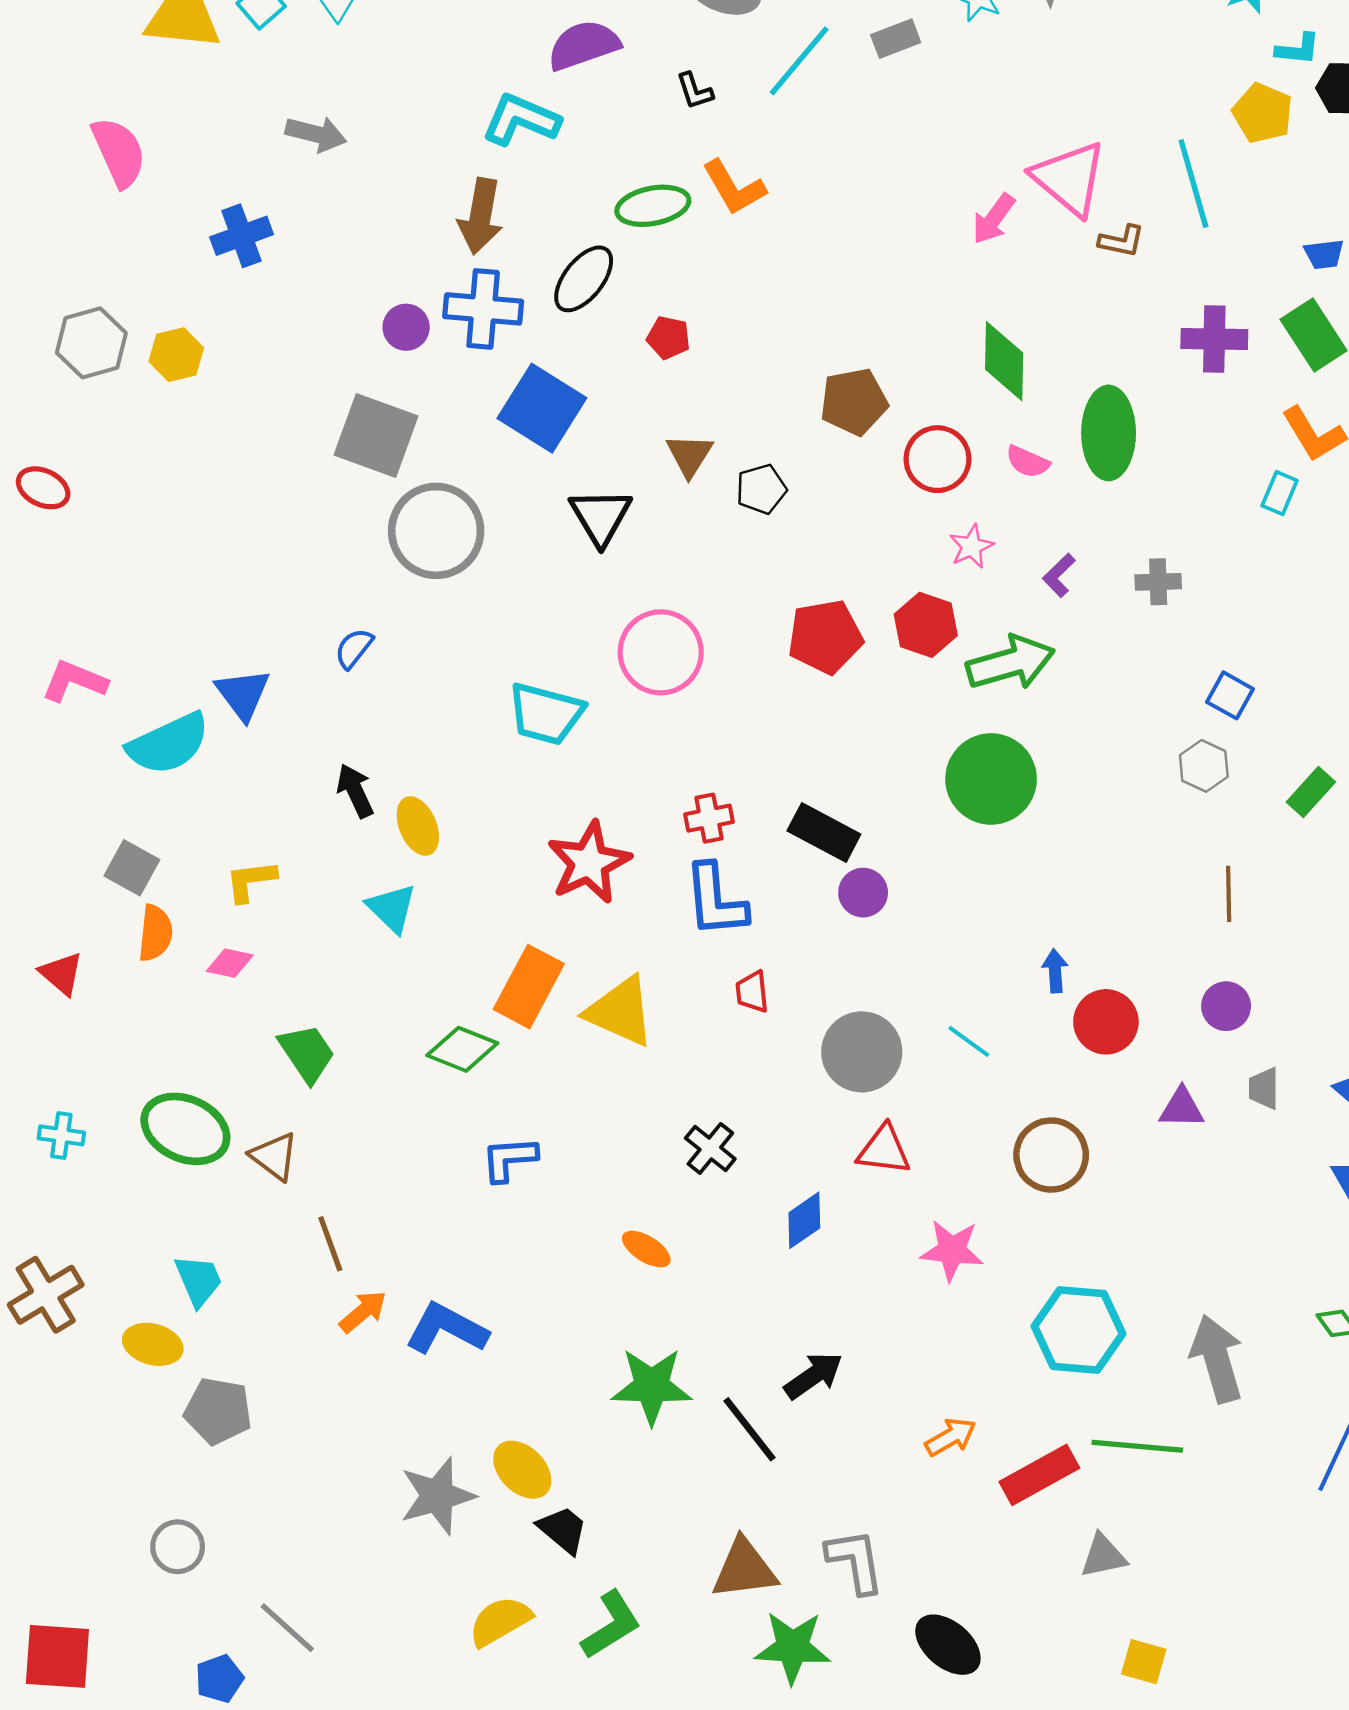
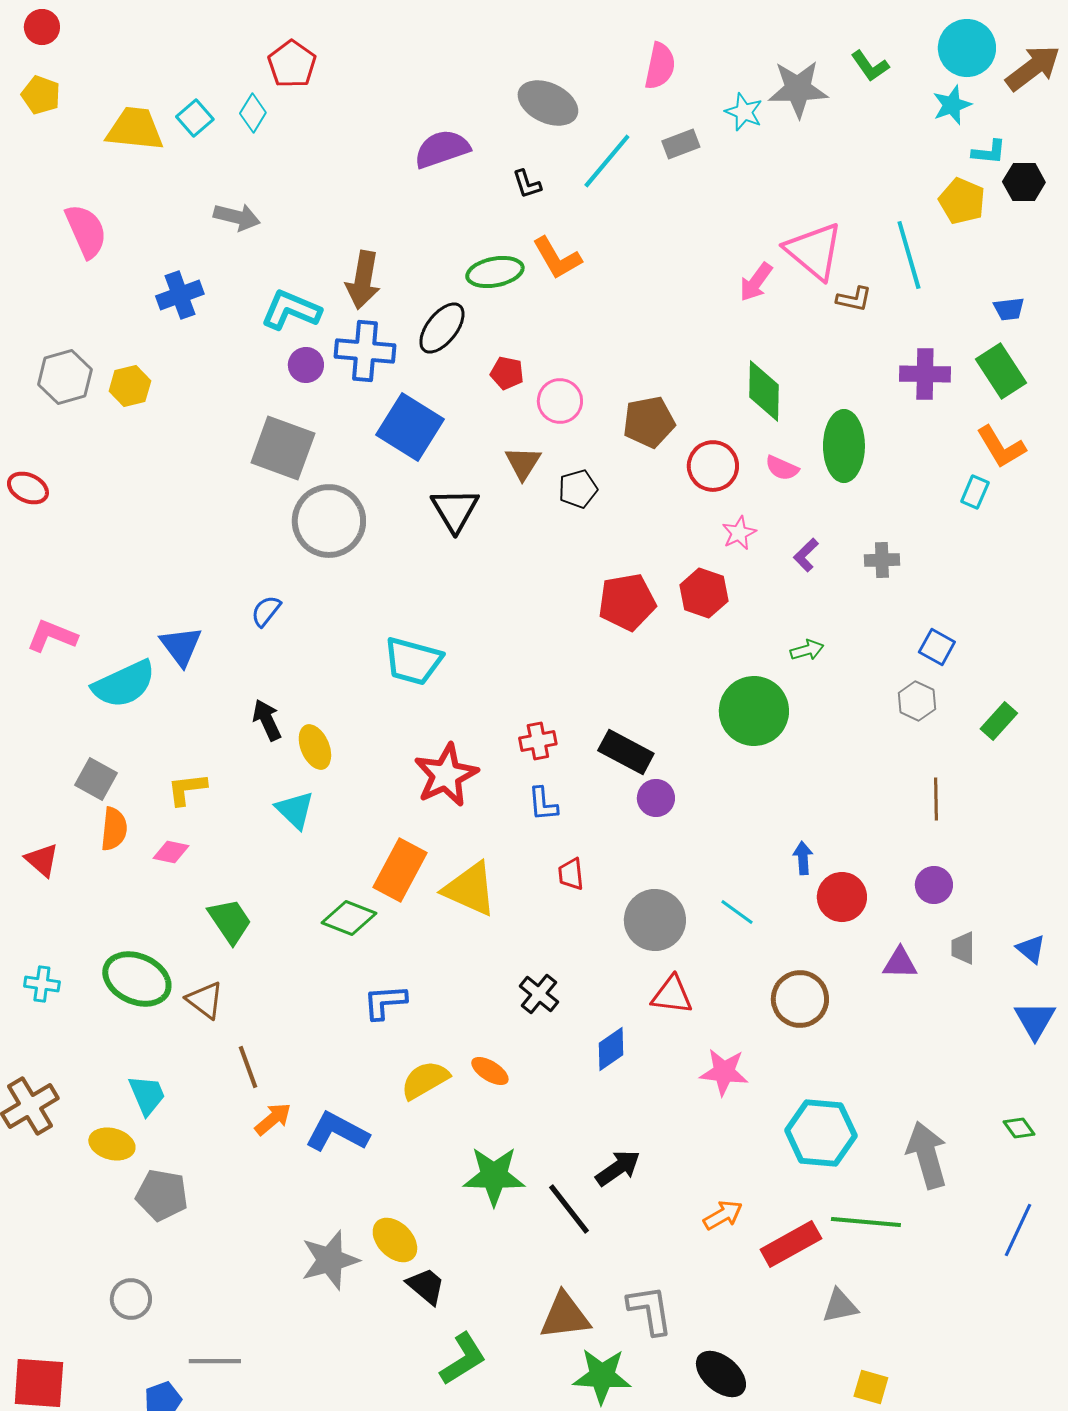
cyan L-shape: (521, 120) -> (291, 310), moved
pink circle: (661, 652) -> (560, 401), moved, size x0.7
green arrow: (1011, 663) -> (807, 650), moved, size x0.5
blue L-shape: (716, 900) -> (543, 804), size x0.6
yellow semicircle: (500, 1621) -> (425, 1080), moved
gray line: (287, 1628) -> (215, 1361), turned -42

